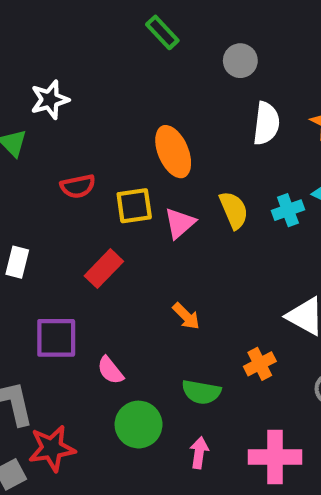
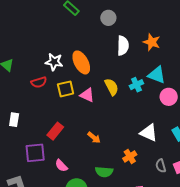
white star: (50, 100) -> (54, 62), moved, turned 30
pink triangle: (180, 223) -> (87, 95), turned -49
red rectangle: (104, 269) -> (55, 131), moved

